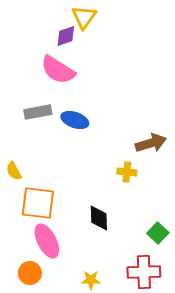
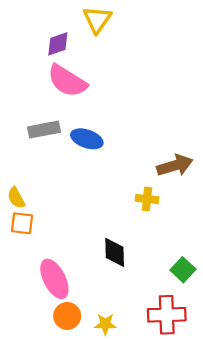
purple diamond: (66, 36) -> (58, 44), moved
orange square: (38, 203) -> (22, 223), moved, size x0.6
orange circle: (30, 273) -> (67, 316), moved

